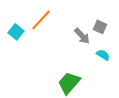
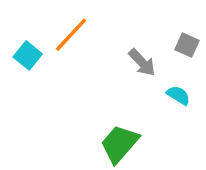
gray square: (100, 27) -> (187, 45), moved

